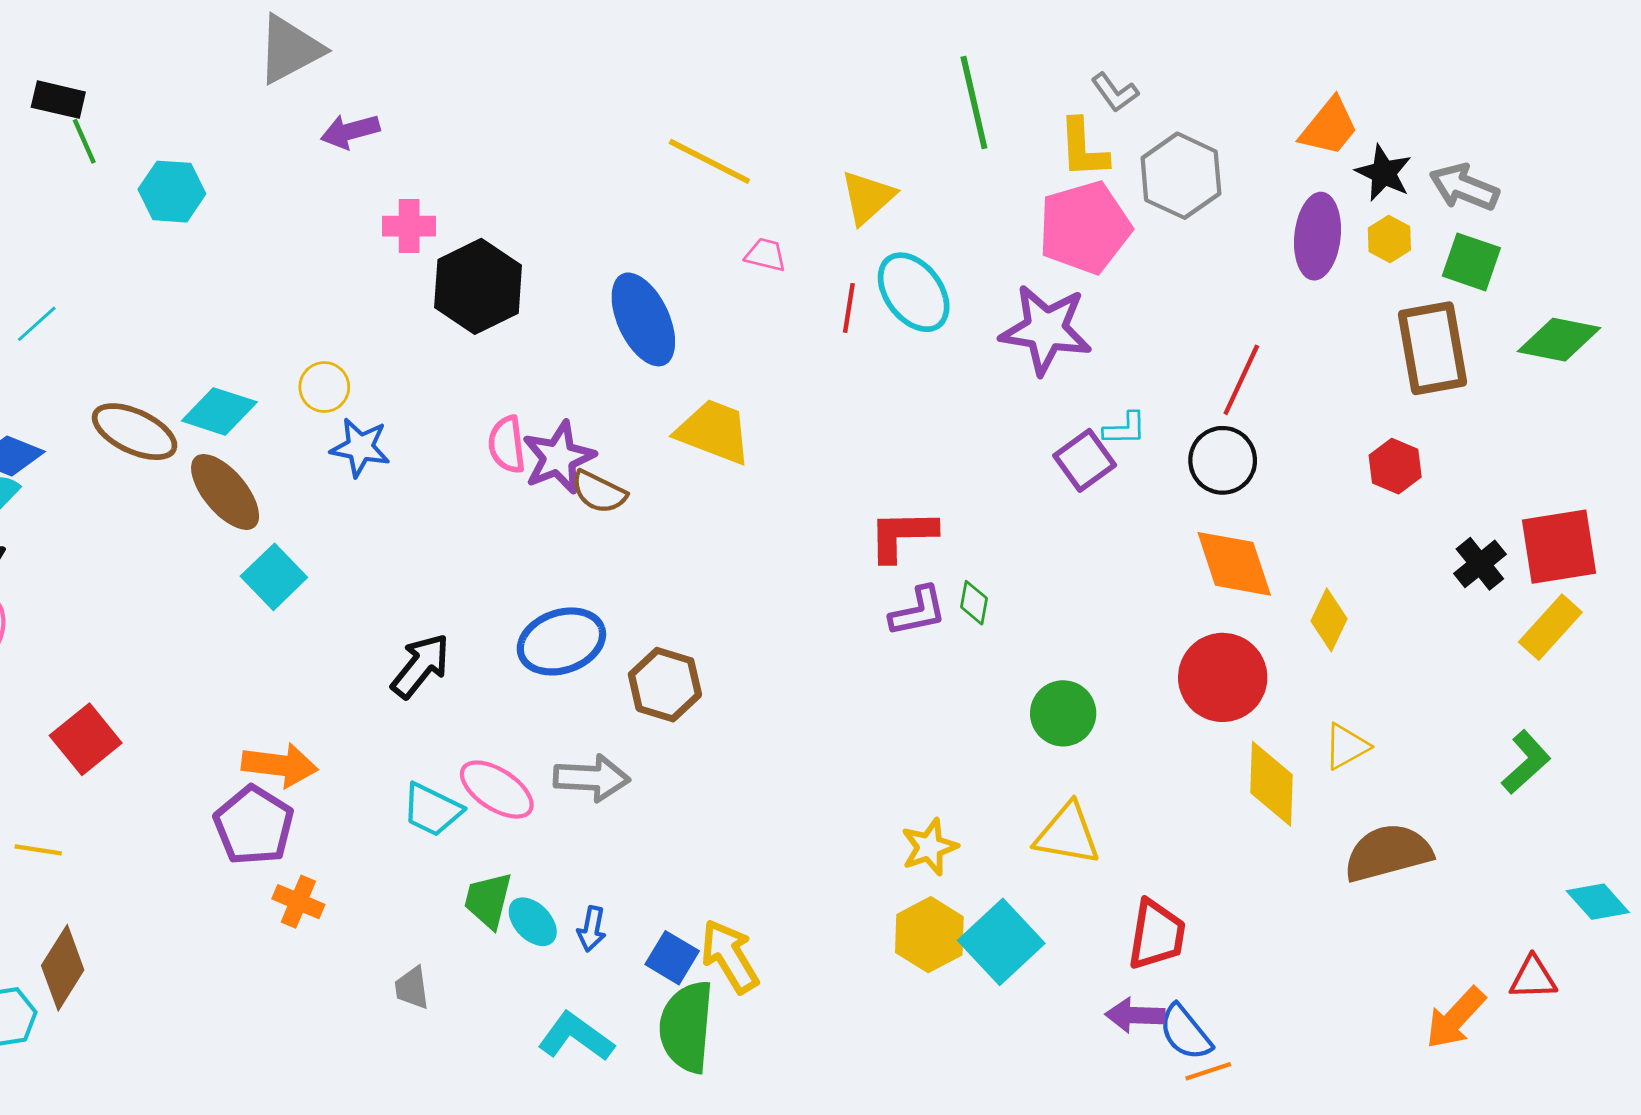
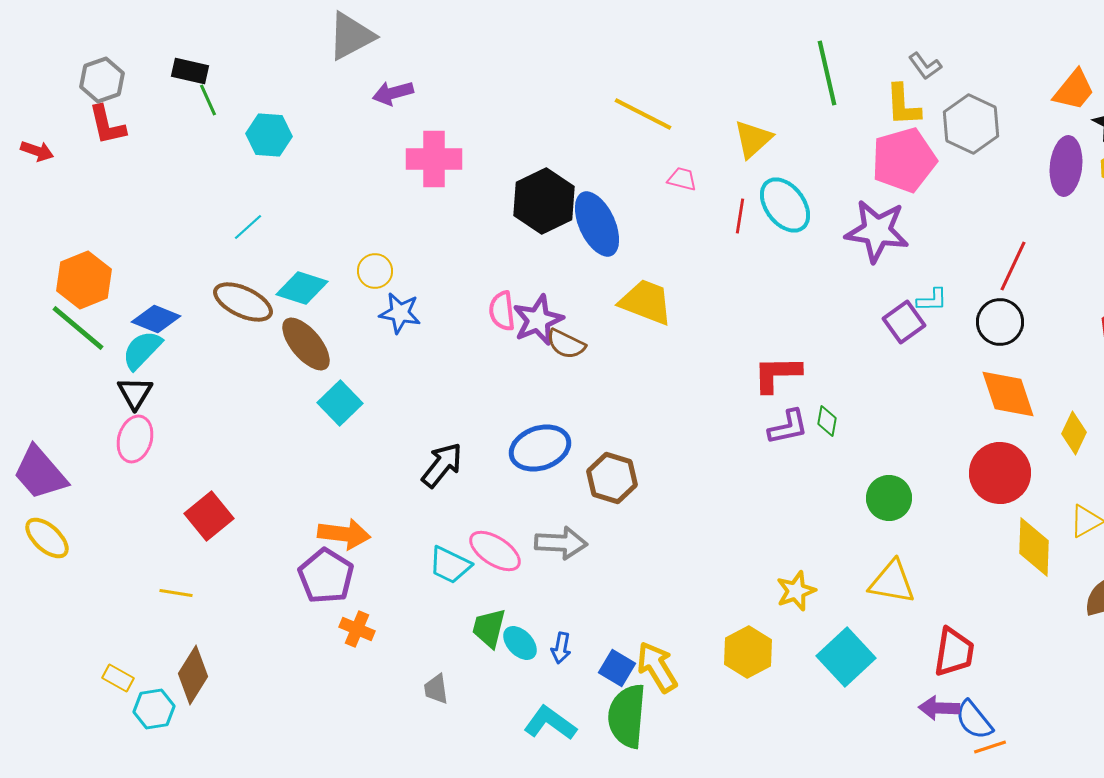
pink cross: (409, 226) -> (434, 159), size x1.5
black hexagon: (478, 286) -> (544, 201), moved
cyan line: (37, 324) -> (248, 227), moved
yellow hexagon: (929, 935) -> (748, 652), moved

